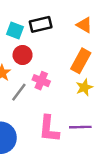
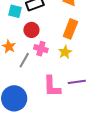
red circle: (23, 55) -> (31, 30), moved
yellow star: (84, 87) -> (65, 52), moved

